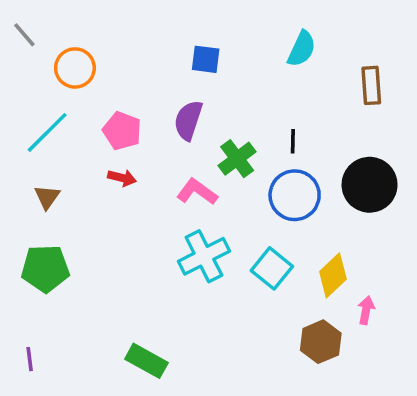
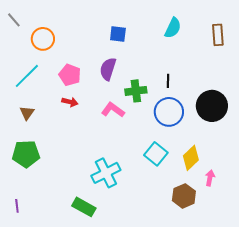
brown rectangle: (371, 85) -> (218, 35), moved
green cross: (237, 159) -> (136, 91), turned 30
cyan cross: (204, 256) -> (106, 173), moved

